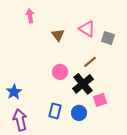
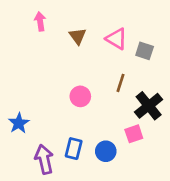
brown triangle: (58, 35) -> (78, 36), moved
brown line: (90, 62) -> (120, 83), turned -32
black cross: (83, 84) -> (149, 106), moved
purple arrow: (20, 120) -> (44, 159), moved

